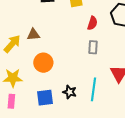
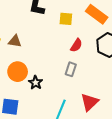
black star: (70, 92) -> (36, 83), moved

